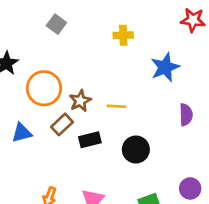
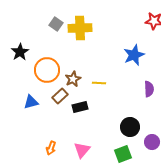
yellow cross: (123, 35) -> (80, 28), moved, size x1.6
black circle: (136, 149) -> (130, 127), moved

